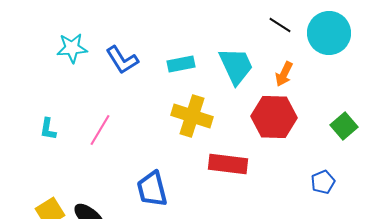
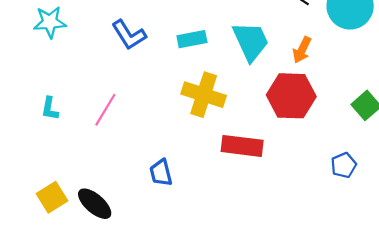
cyan star: (72, 48) -> (50, 22), moved
blue trapezoid: (152, 189) -> (161, 173), size x0.7

